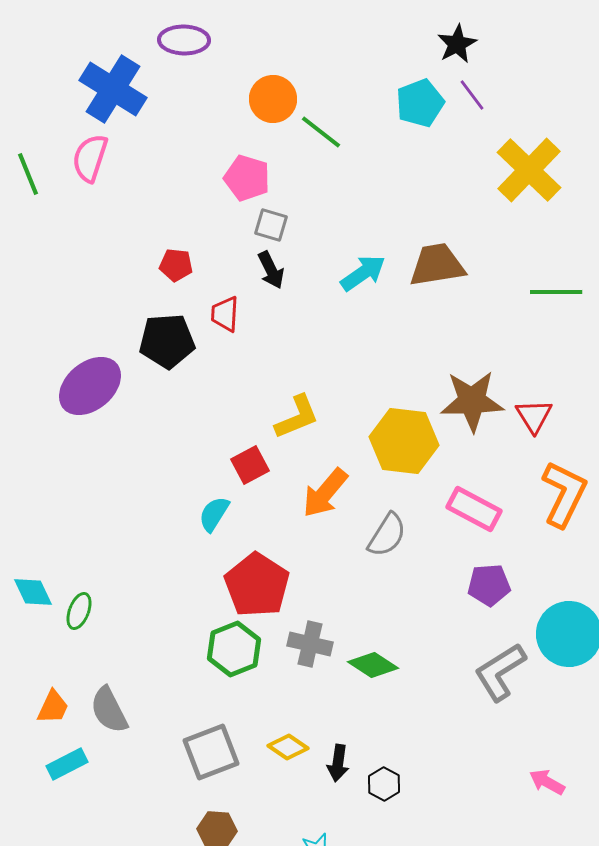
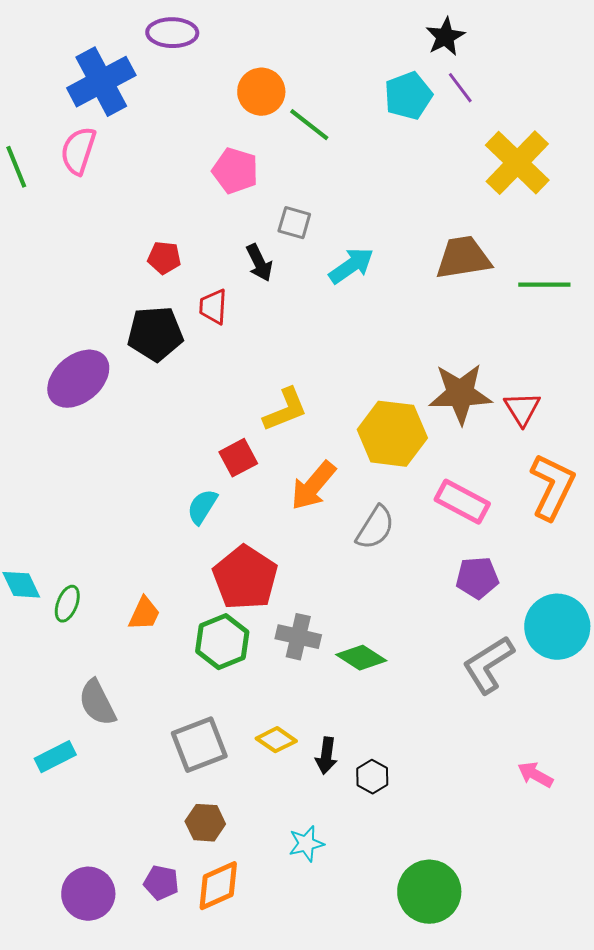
blue cross: (113, 89) -> (101, 82), turned 30
gray square: (271, 225) -> (294, 223), moved
brown trapezoid: (437, 265) -> (463, 258), moved
orange trapezoid: (53, 707) -> (144, 614), moved

